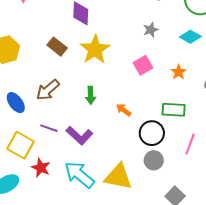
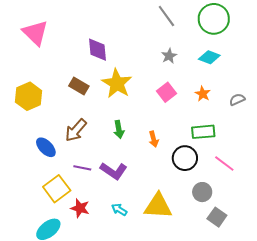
orange arrow: (123, 110) -> (154, 139), turned -133
pink line: (190, 144) -> (224, 163), turned -65
yellow square: (20, 145) -> (57, 189), turned 32
gray circle: (154, 160) -> (202, 192), moved
cyan arrow: (79, 175) -> (119, 210), size x0.5

